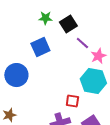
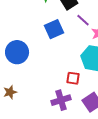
blue square: (40, 47) -> (54, 29), moved

